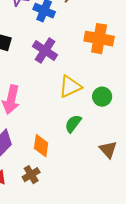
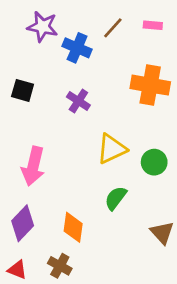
purple cross: (45, 51) -> (78, 101), size x0.7
brown cross: (31, 175) -> (60, 266), turned -30

